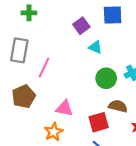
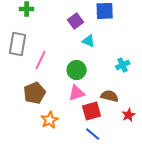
green circle: (106, 78) -> (77, 70), moved
brown pentagon: (24, 96) -> (35, 93), moved
pink triangle: (64, 108) -> (77, 93), moved, turned -30

